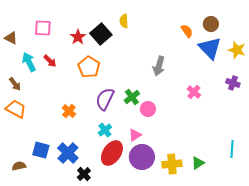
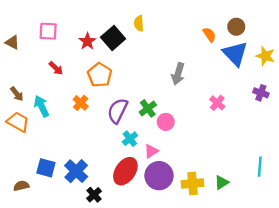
cyan arrow: (29, 62) -> (41, 106), moved
orange cross: (69, 111) -> (81, 103), moved
cyan cross: (105, 130) -> (130, 139), moved

